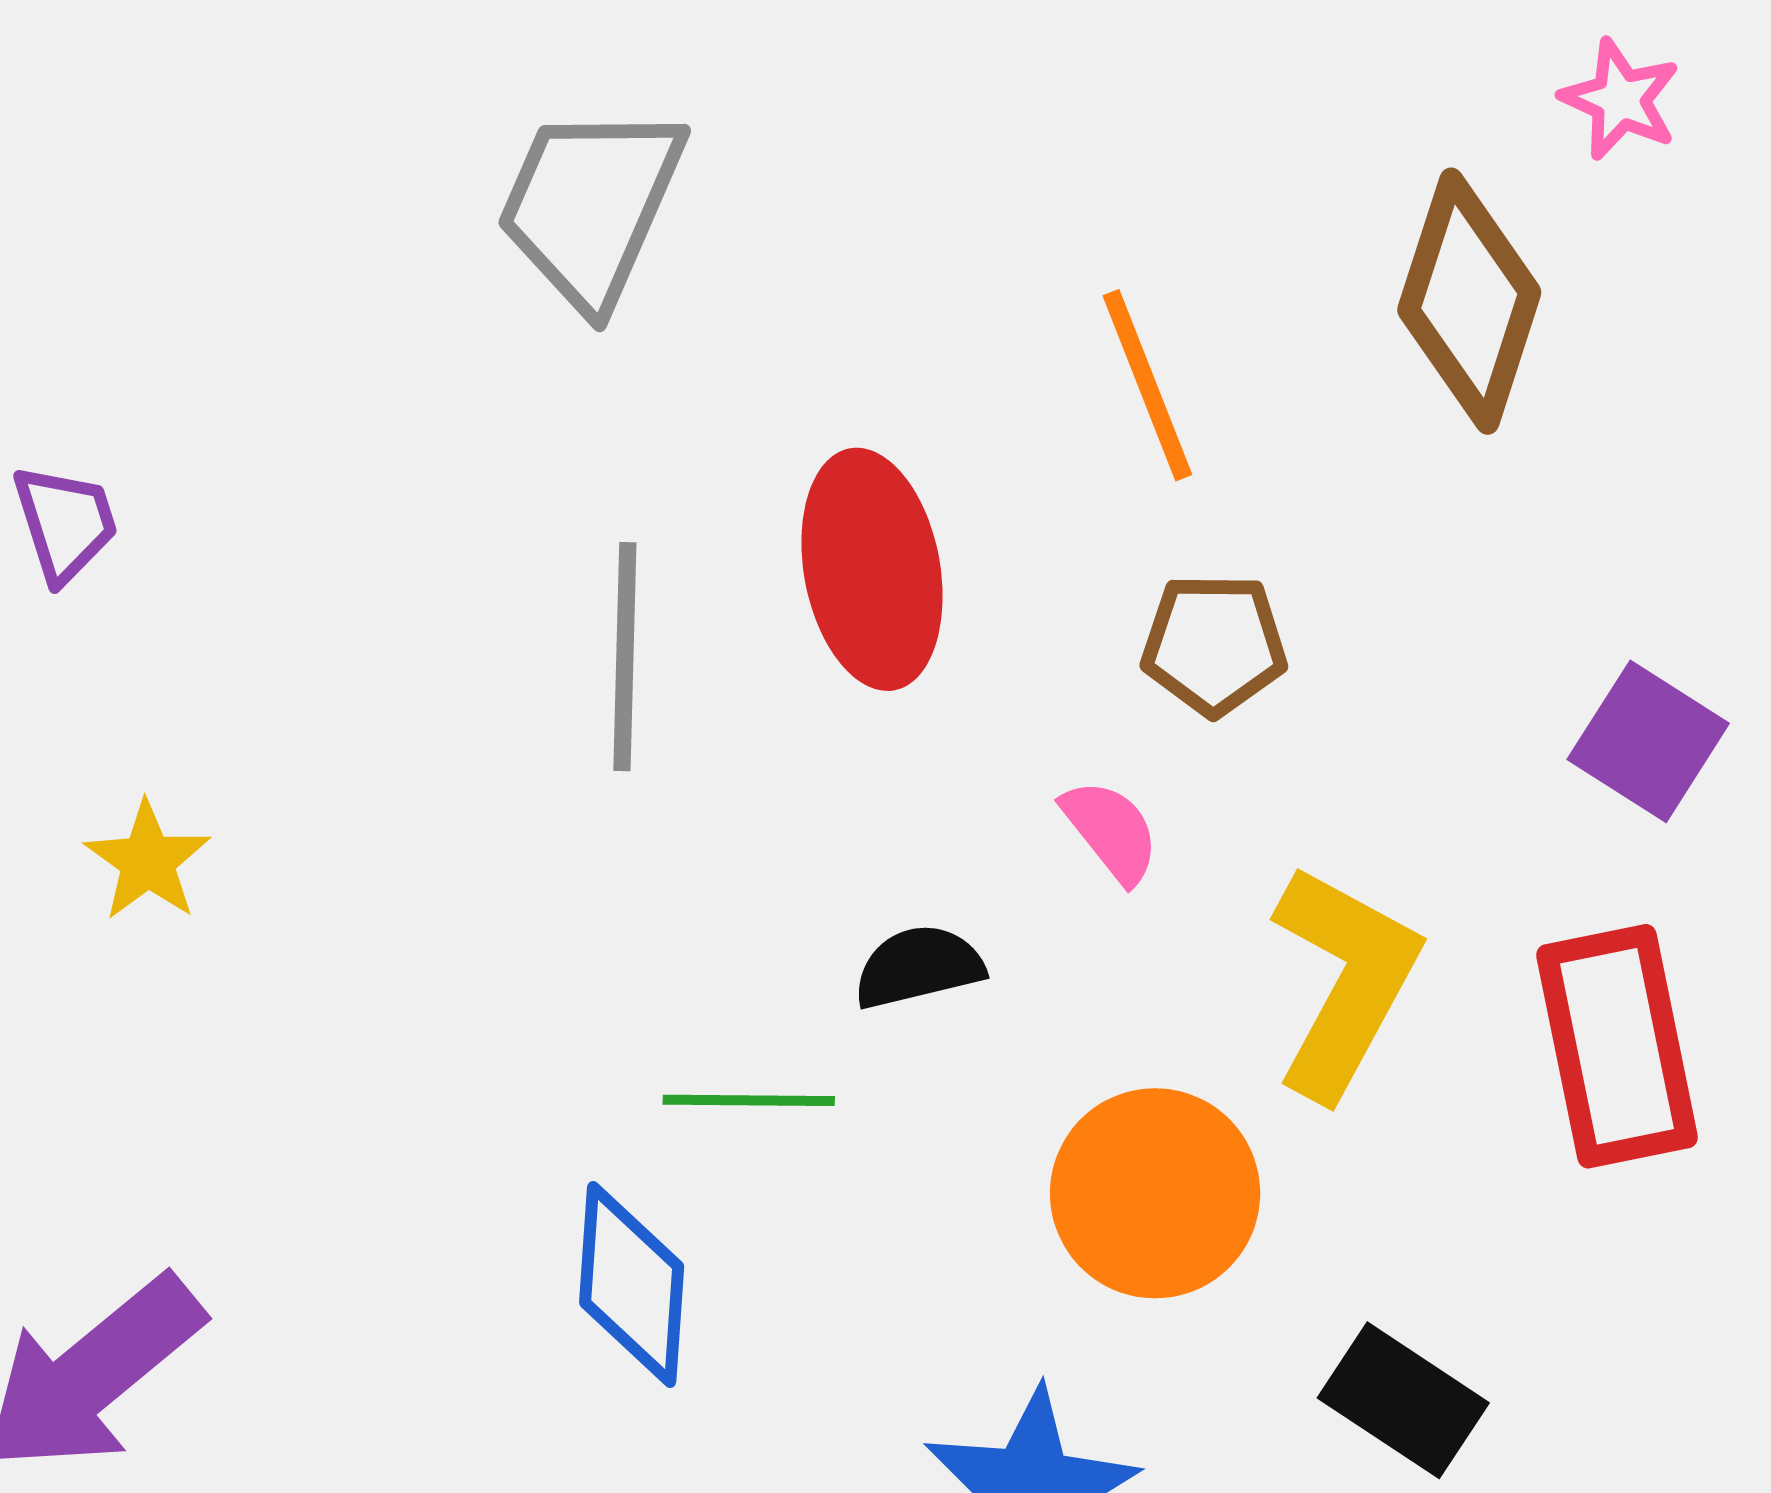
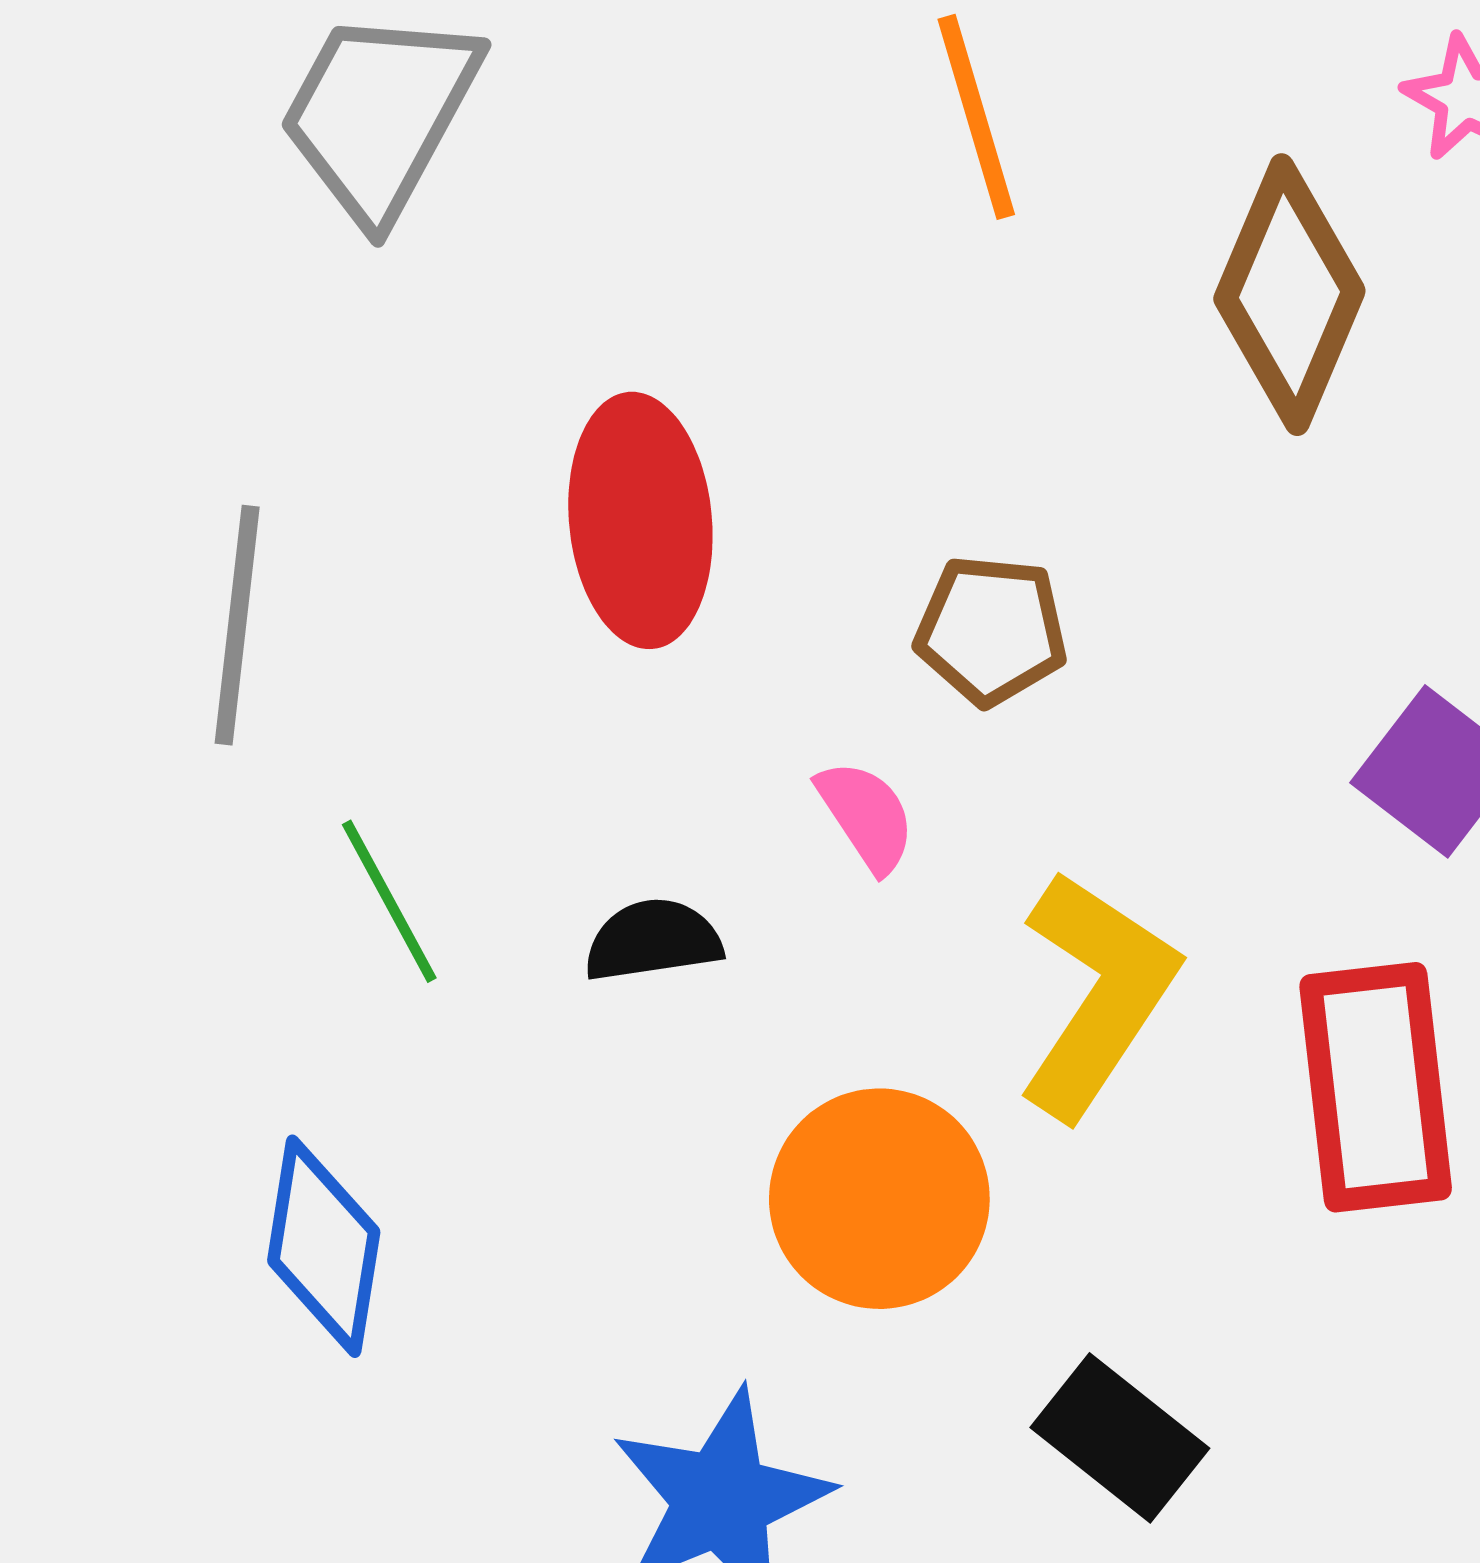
orange line: (1147, 385) -> (976, 117), moved
gray line: (625, 657) -> (237, 625), moved
green line: (749, 1100) -> (389, 901), moved, turned 56

